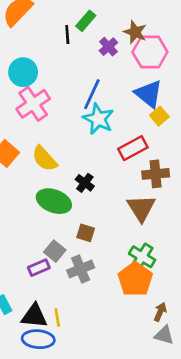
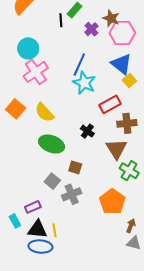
black cross: (85, 183) -> (87, 131), moved
green cross: (142, 257) -> (129, 171), moved
purple rectangle: (39, 268) -> (33, 207), moved

